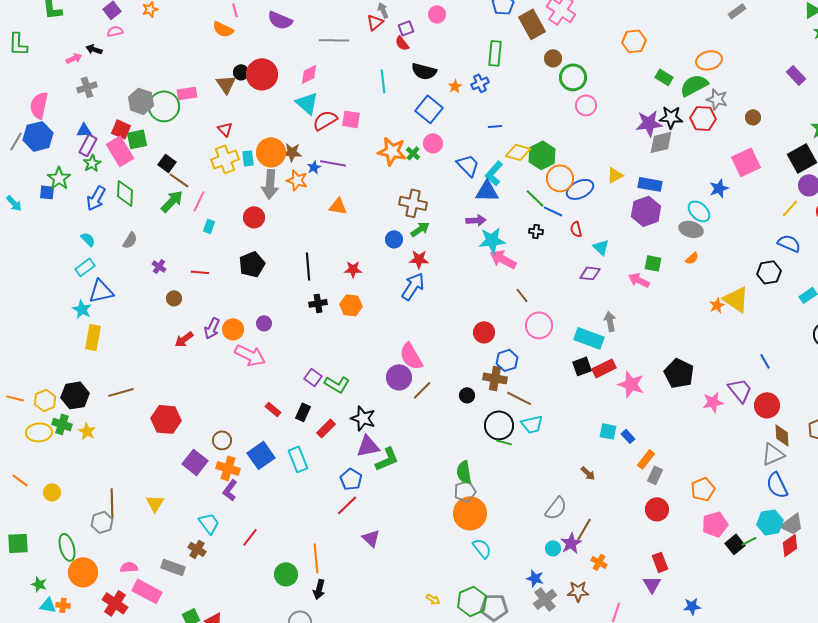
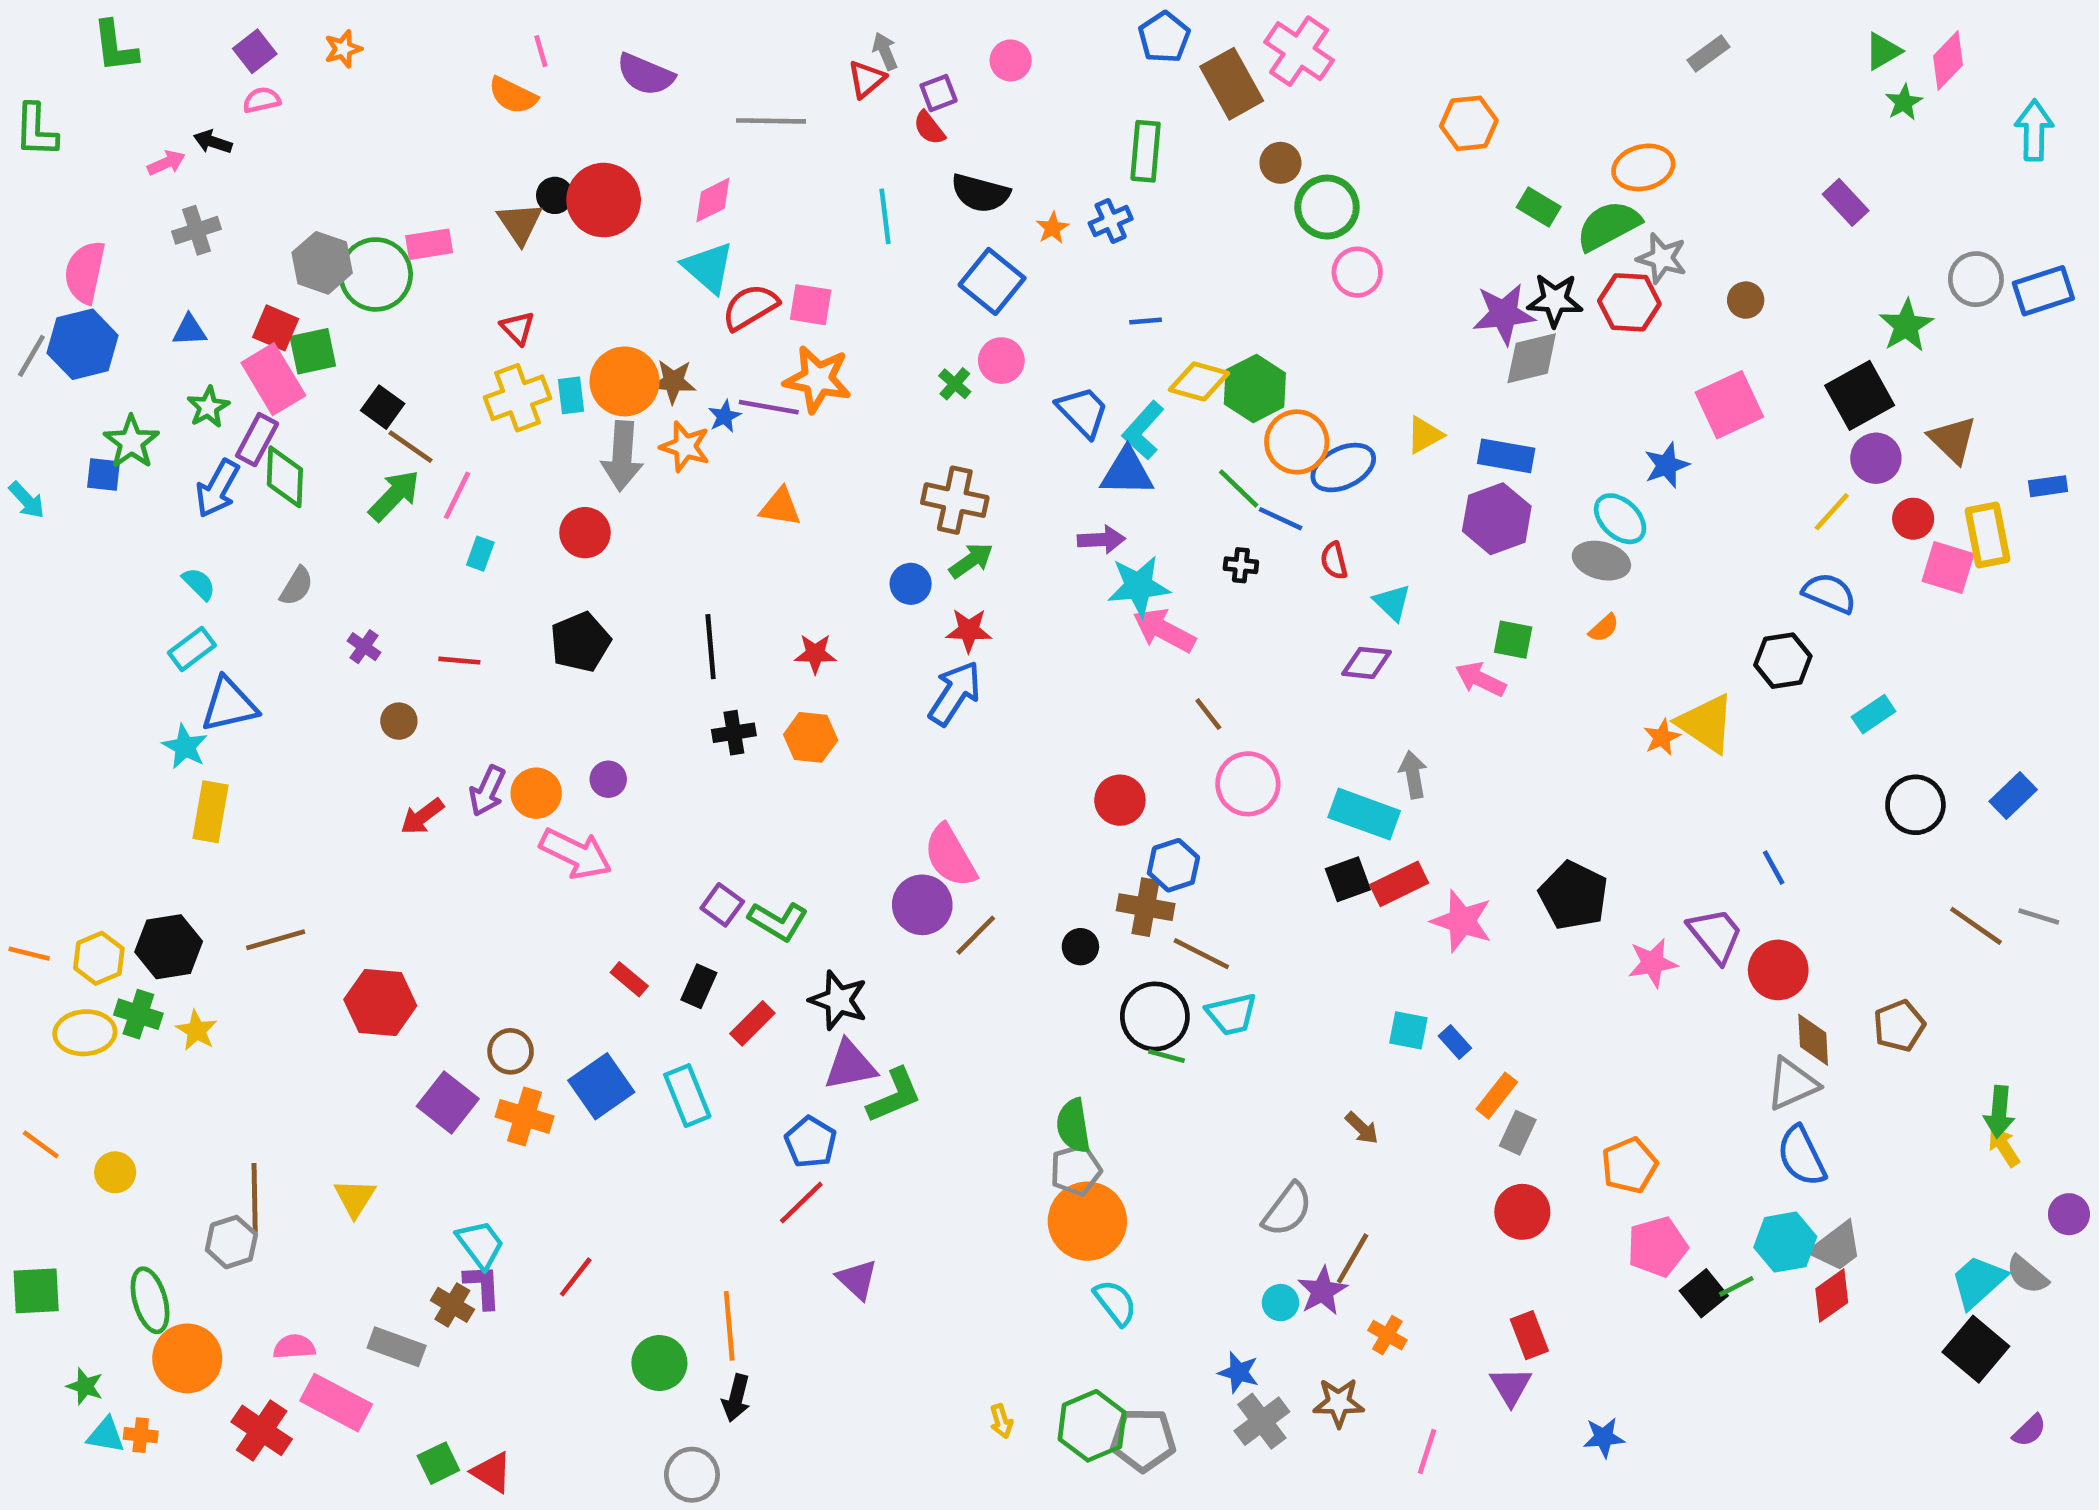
purple rectangle: (88, 145) -> (257, 440), moved
orange star: (392, 151) -> (818, 379), moved
purple L-shape: (230, 490) -> (483, 1286), moved, turned 140
yellow arrow: (433, 599) -> (1001, 1421), turned 40

